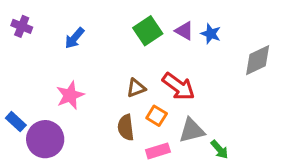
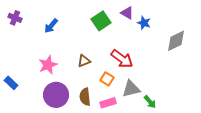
purple triangle: (184, 31) -> (127, 13), moved
brown triangle: (136, 88) -> (84, 61), moved
brown semicircle: (126, 127) -> (85, 97), moved
purple circle: (45, 139) -> (56, 95), moved

